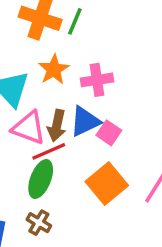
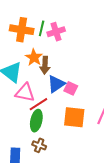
pink cross: (97, 80) -> (56, 32), moved
brown arrow: (57, 125) -> (45, 65), moved
orange square: (107, 183) -> (74, 117), turned -35

